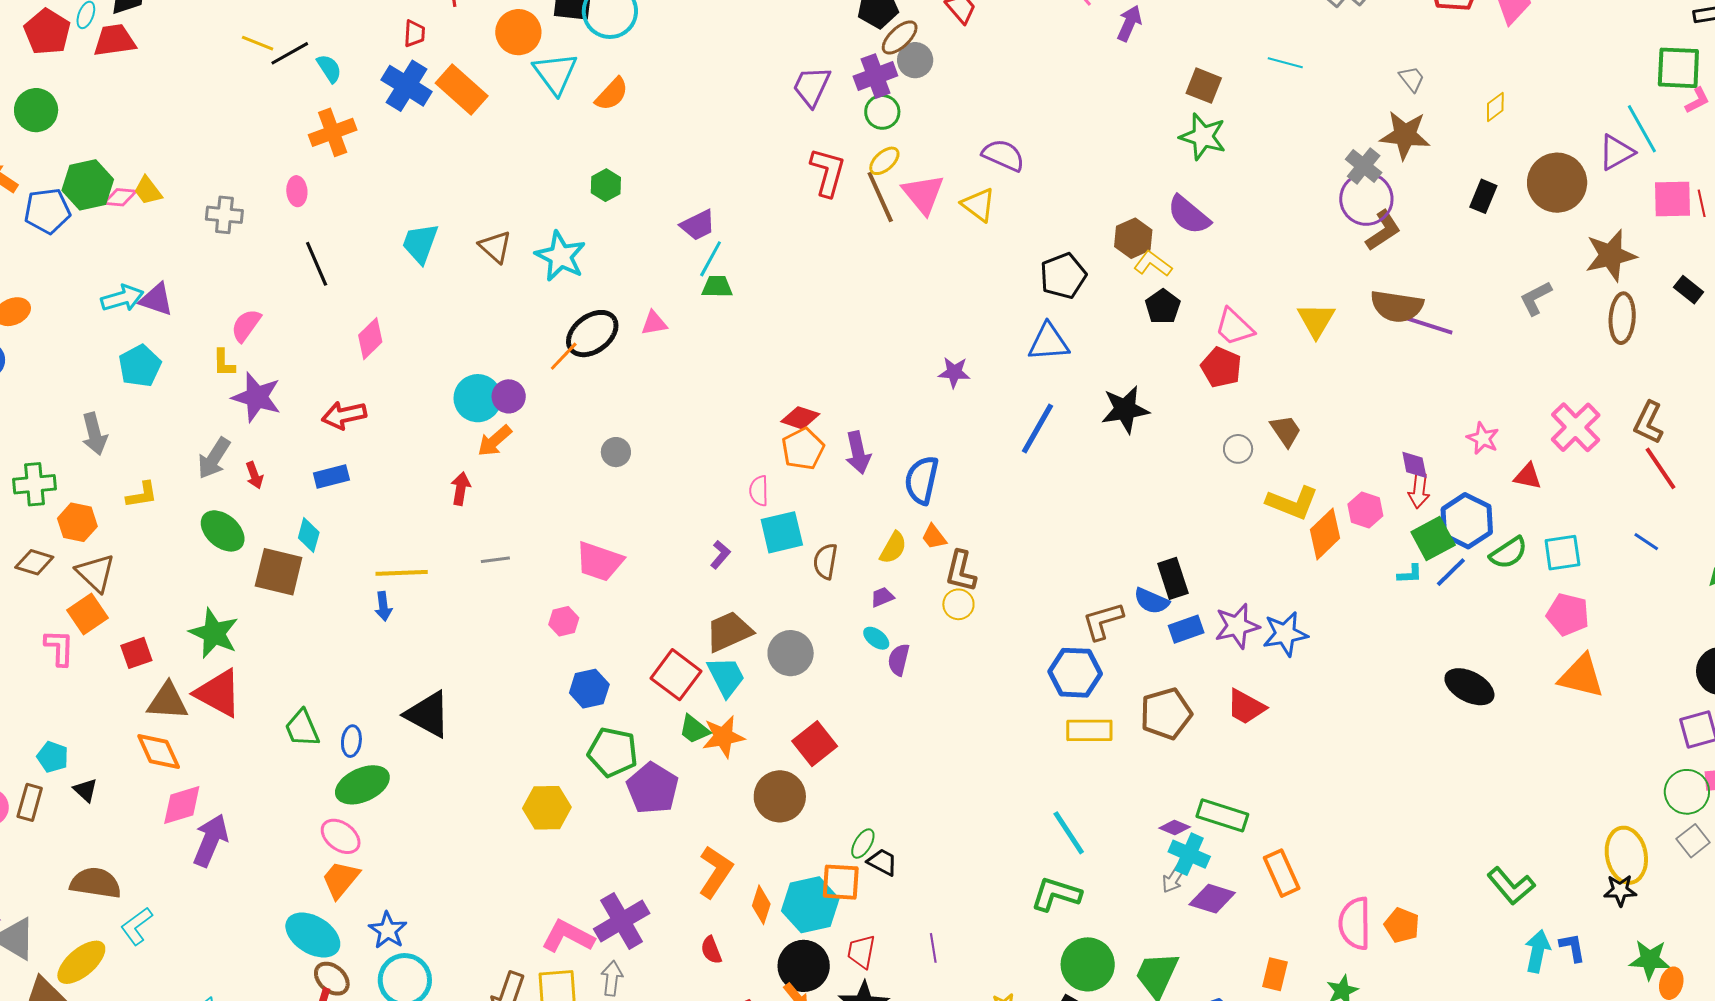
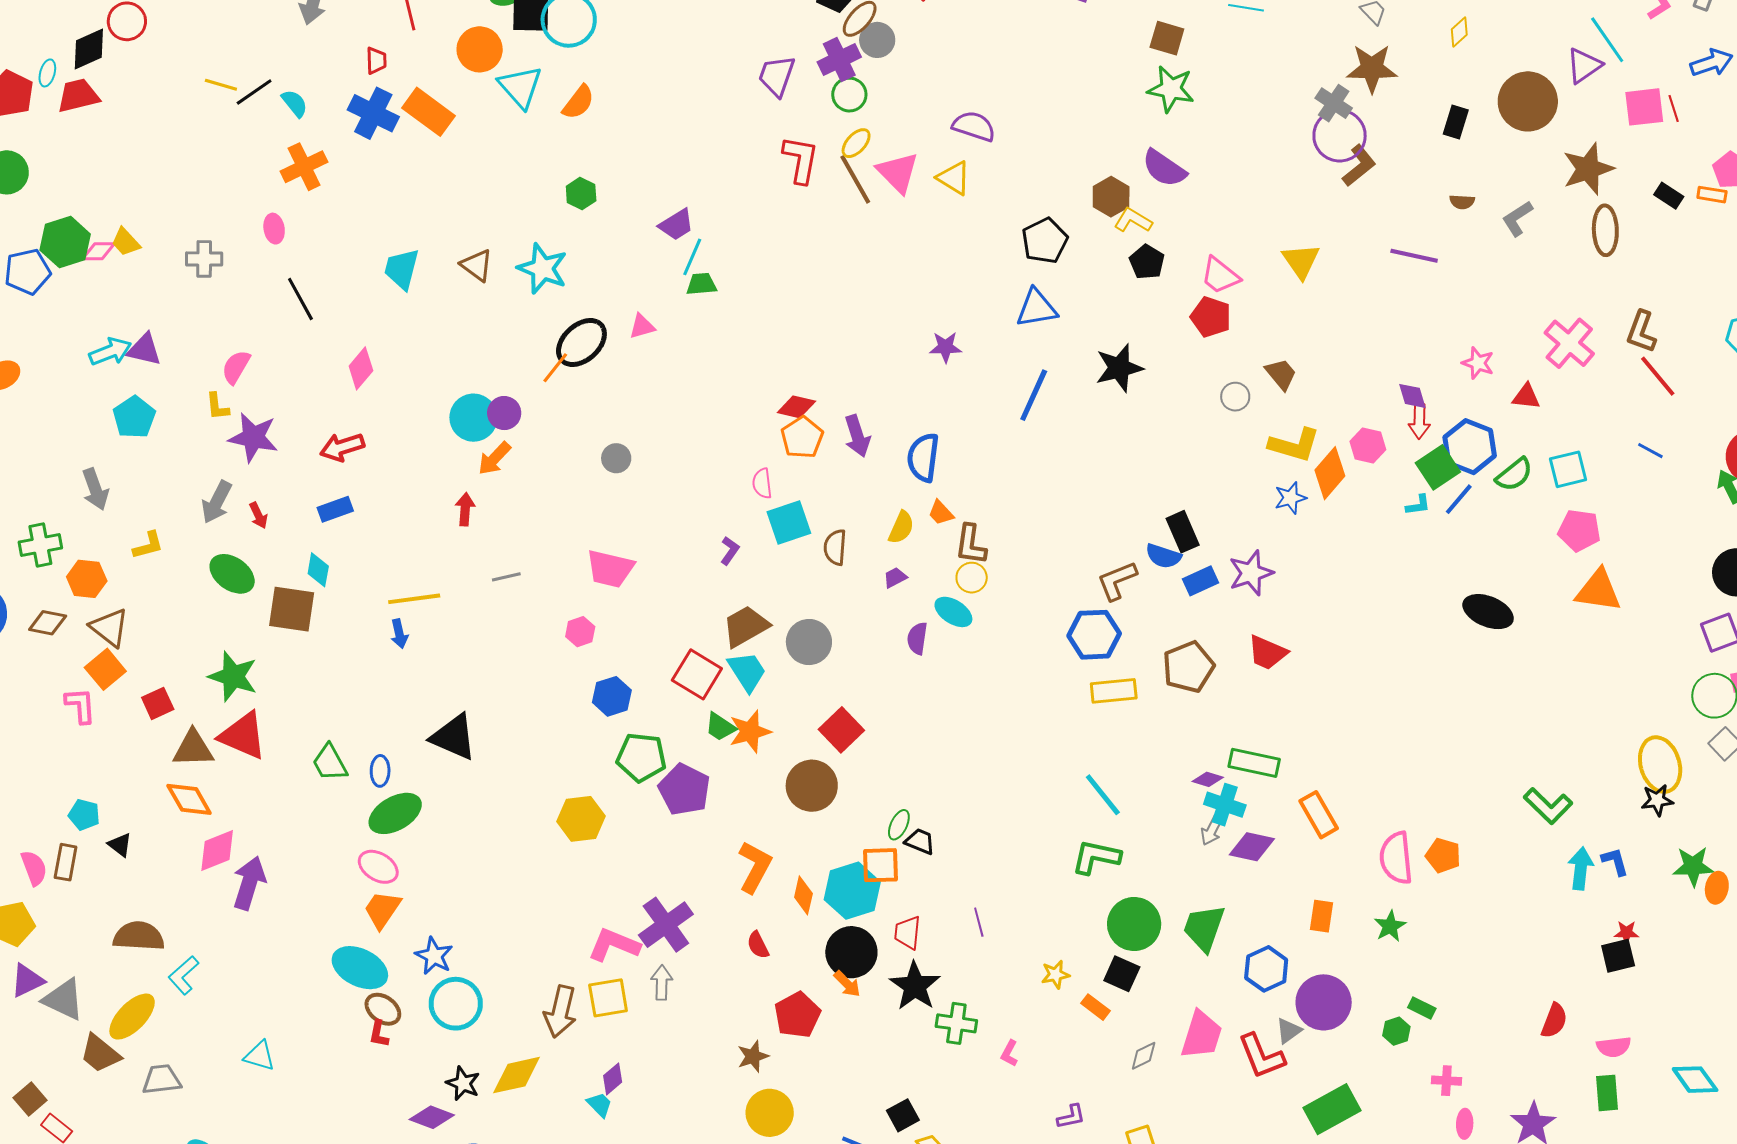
brown semicircle: (1397, 306) -> (1462, 202), moved, size x0.5
blue star: (1285, 634) -> (1290, 498), moved, size x0.7
cyan ellipse: (876, 638) -> (953, 612), moved, size x1.4

